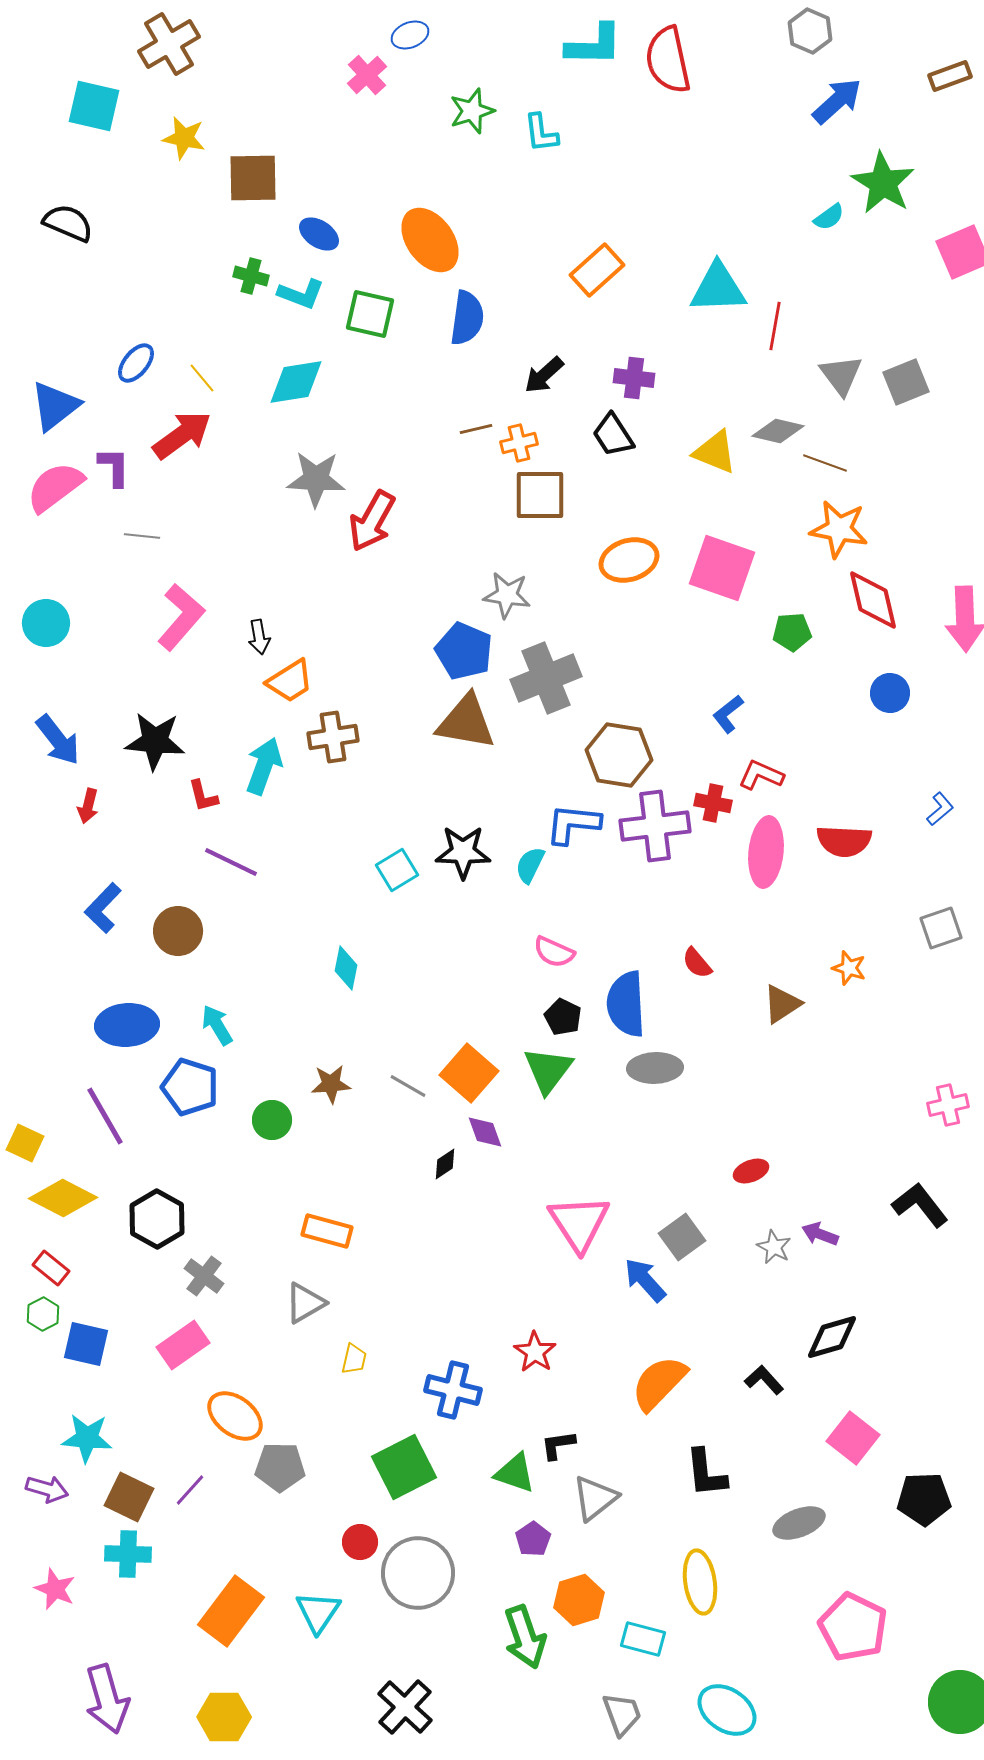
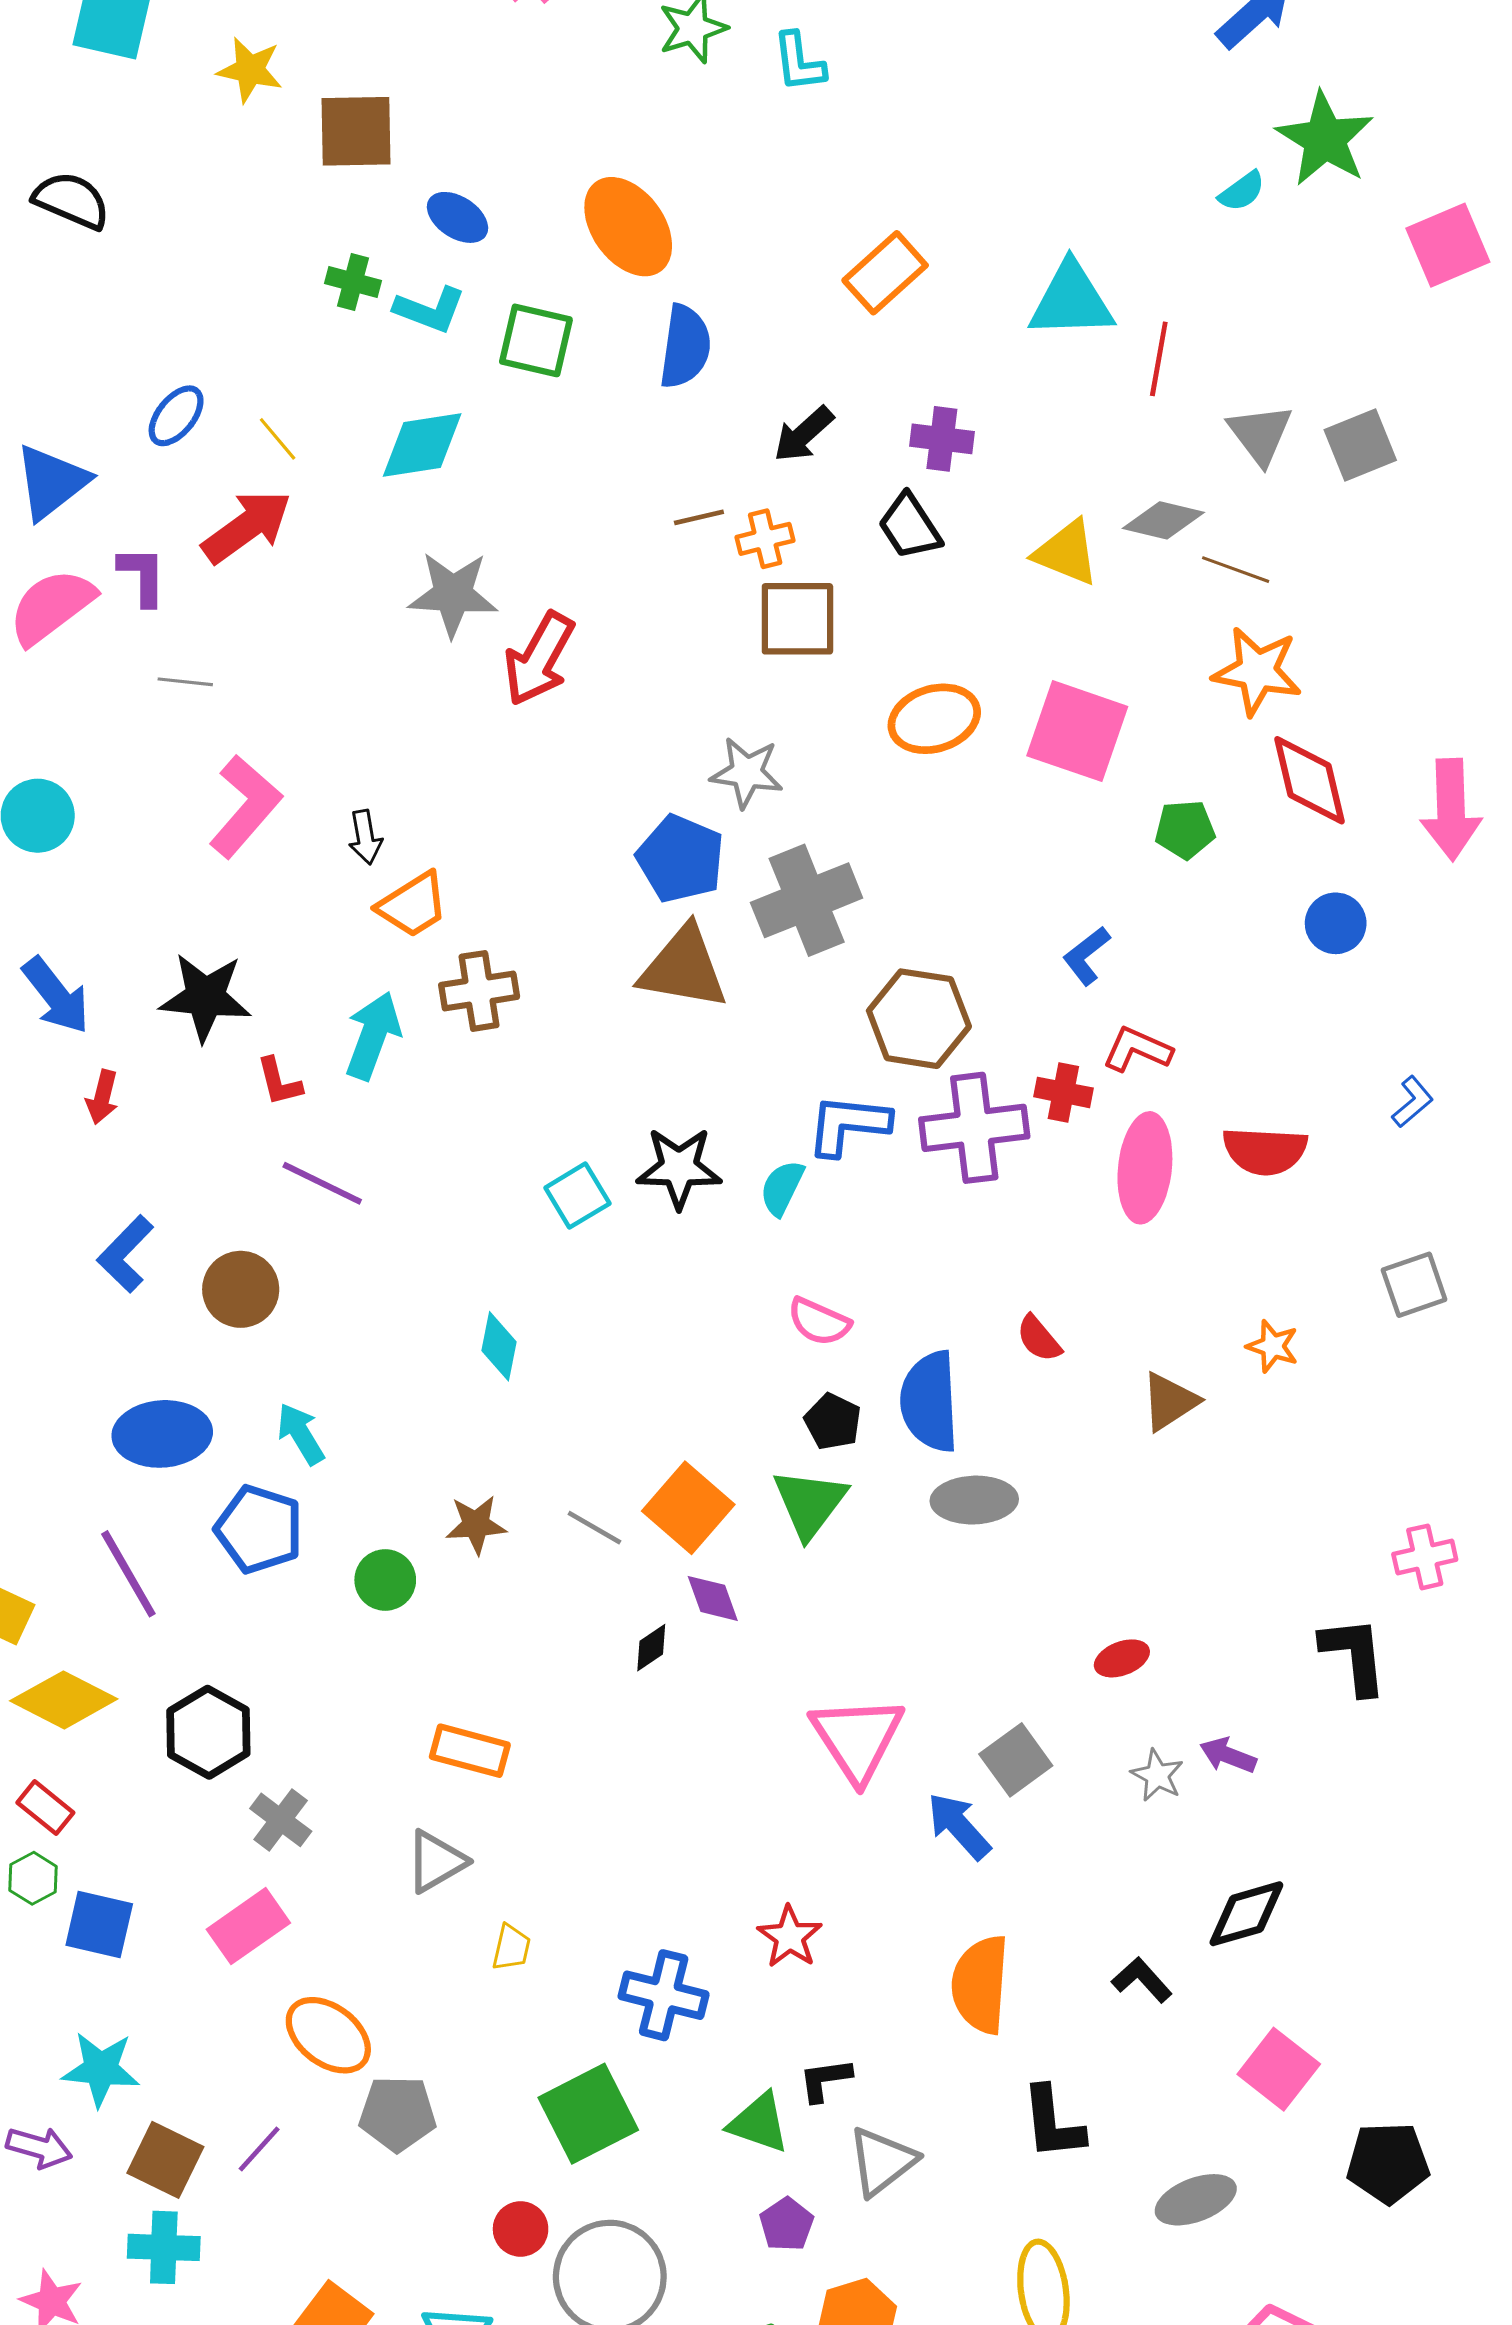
black L-shape: (920, 1205) -> (1354, 1655), moved, turned 32
orange semicircle: (659, 1383) -> (980, 1984), turned -40

